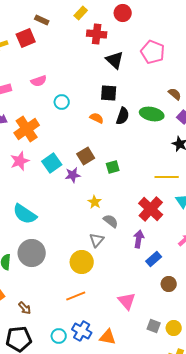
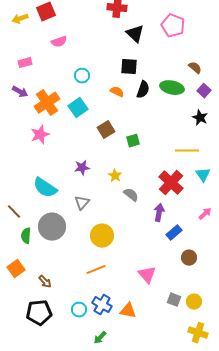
pink semicircle: (39, 81) -> (59, 42), moved
cyan square: (52, 163) -> (78, 108), moved
purple star: (73, 175) -> (82, 168), moved
gray triangle: (97, 240) -> (82, 203), moved

